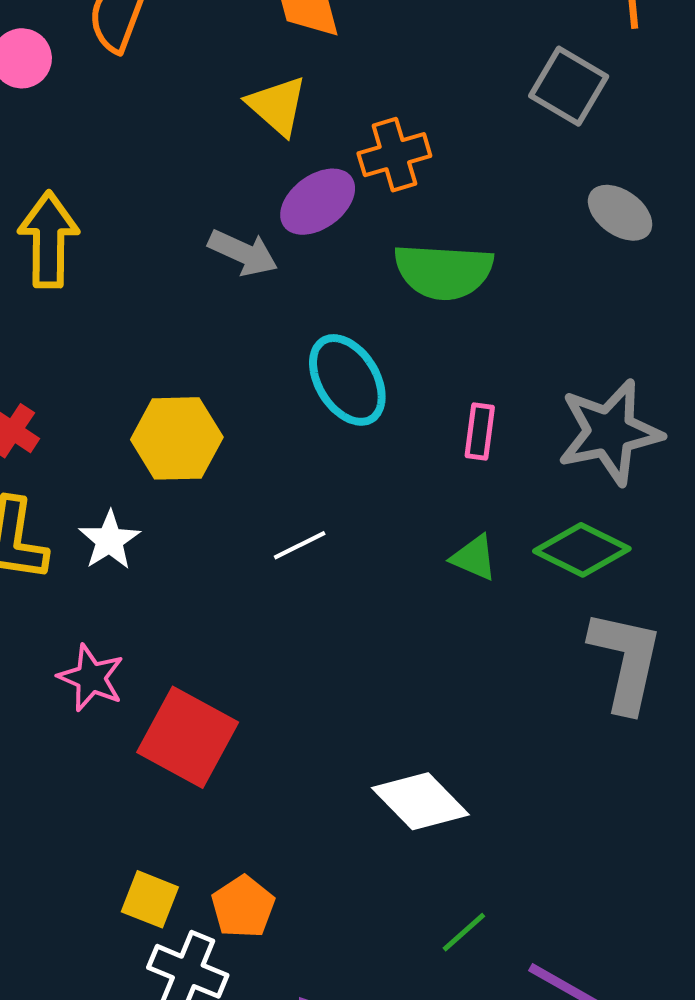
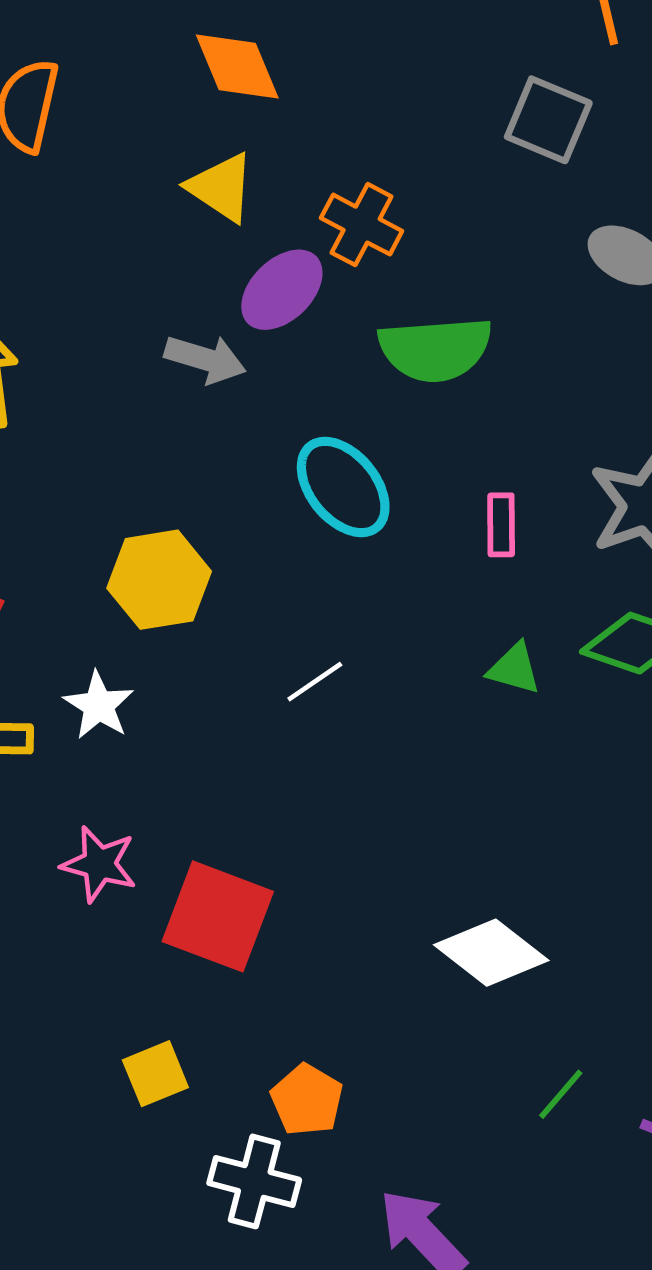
orange cross: (394, 155) -> (362, 225), turned -38
yellow square: (150, 899) -> (155, 1074), moved, turned -36

